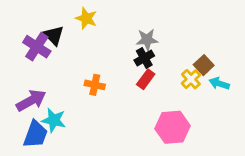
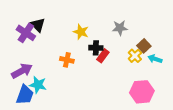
yellow star: (86, 18) -> (81, 32), moved
gray star: (147, 40) -> (120, 28), moved
black cross: (144, 58) -> (96, 48), moved, turned 32
pink hexagon: (173, 127) -> (142, 92), moved

